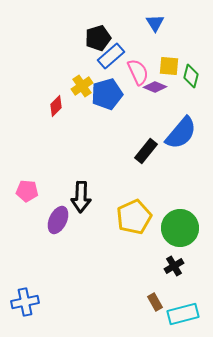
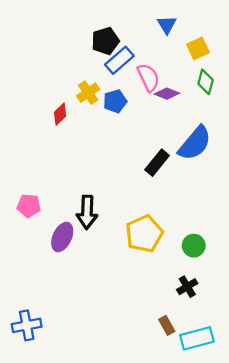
yellow square: (169, 66) -> (198, 48), moved, turned -30
blue pentagon: (107, 94) -> (115, 101), size x0.7
green circle: (180, 228) -> (194, 246), size x0.6

